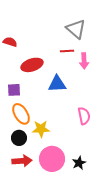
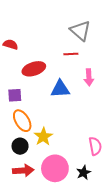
pink arrow: (84, 61) -> (89, 77), moved
pink semicircle: (84, 116) -> (95, 146), moved
yellow star: (41, 129) -> (43, 137), turned -30

